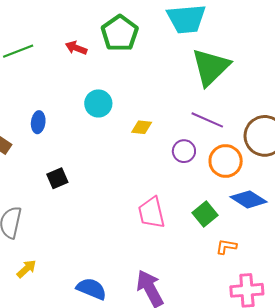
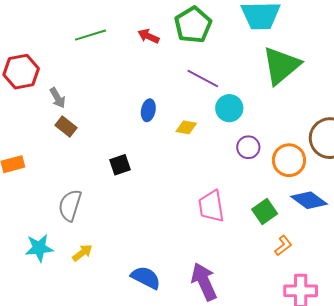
cyan circle: (98, 103) -> (229, 108), moved
purple line: (207, 120) -> (203, 78), moved
blue ellipse: (38, 122) -> (148, 110), moved
yellow diamond: (142, 127) -> (186, 127), moved
orange L-shape: (226, 247) -> (283, 246), turned 130

